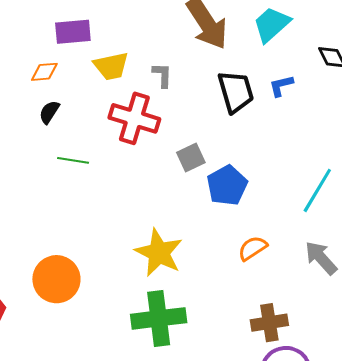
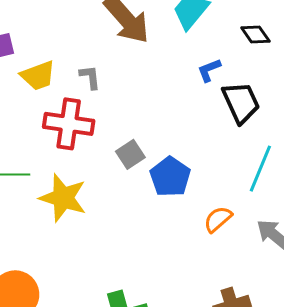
black trapezoid: (236, 92) -> (241, 102), moved
orange semicircle: (253, 248) -> (218, 219), moved
yellow star: (159, 253) -> (63, 198), moved

